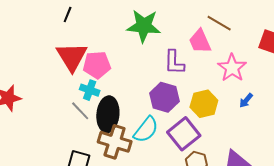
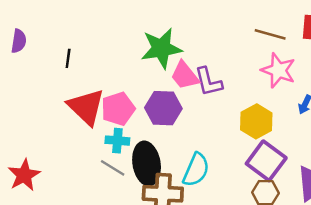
brown line: (219, 23) -> (270, 34), moved
pink trapezoid: (200, 41) -> (185, 76), moved
purple hexagon: (164, 97) -> (163, 108), moved
purple square: (184, 134) -> (266, 161), moved

